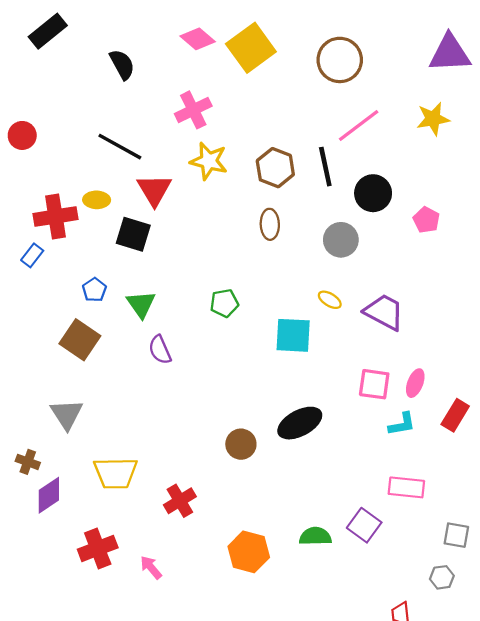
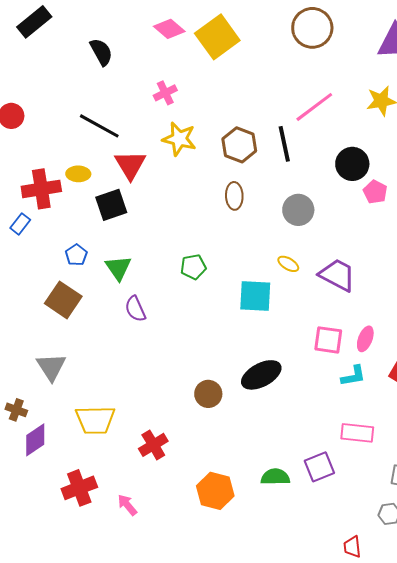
brown circle: (340, 60) -> (312, 28), moved
pink cross: (193, 110) -> (165, 93), size x0.7
black circle: (373, 193) -> (352, 164), moved
black square: (133, 234) -> (111, 205), turned -36
purple square: (364, 525) -> (319, 467), turned 32

